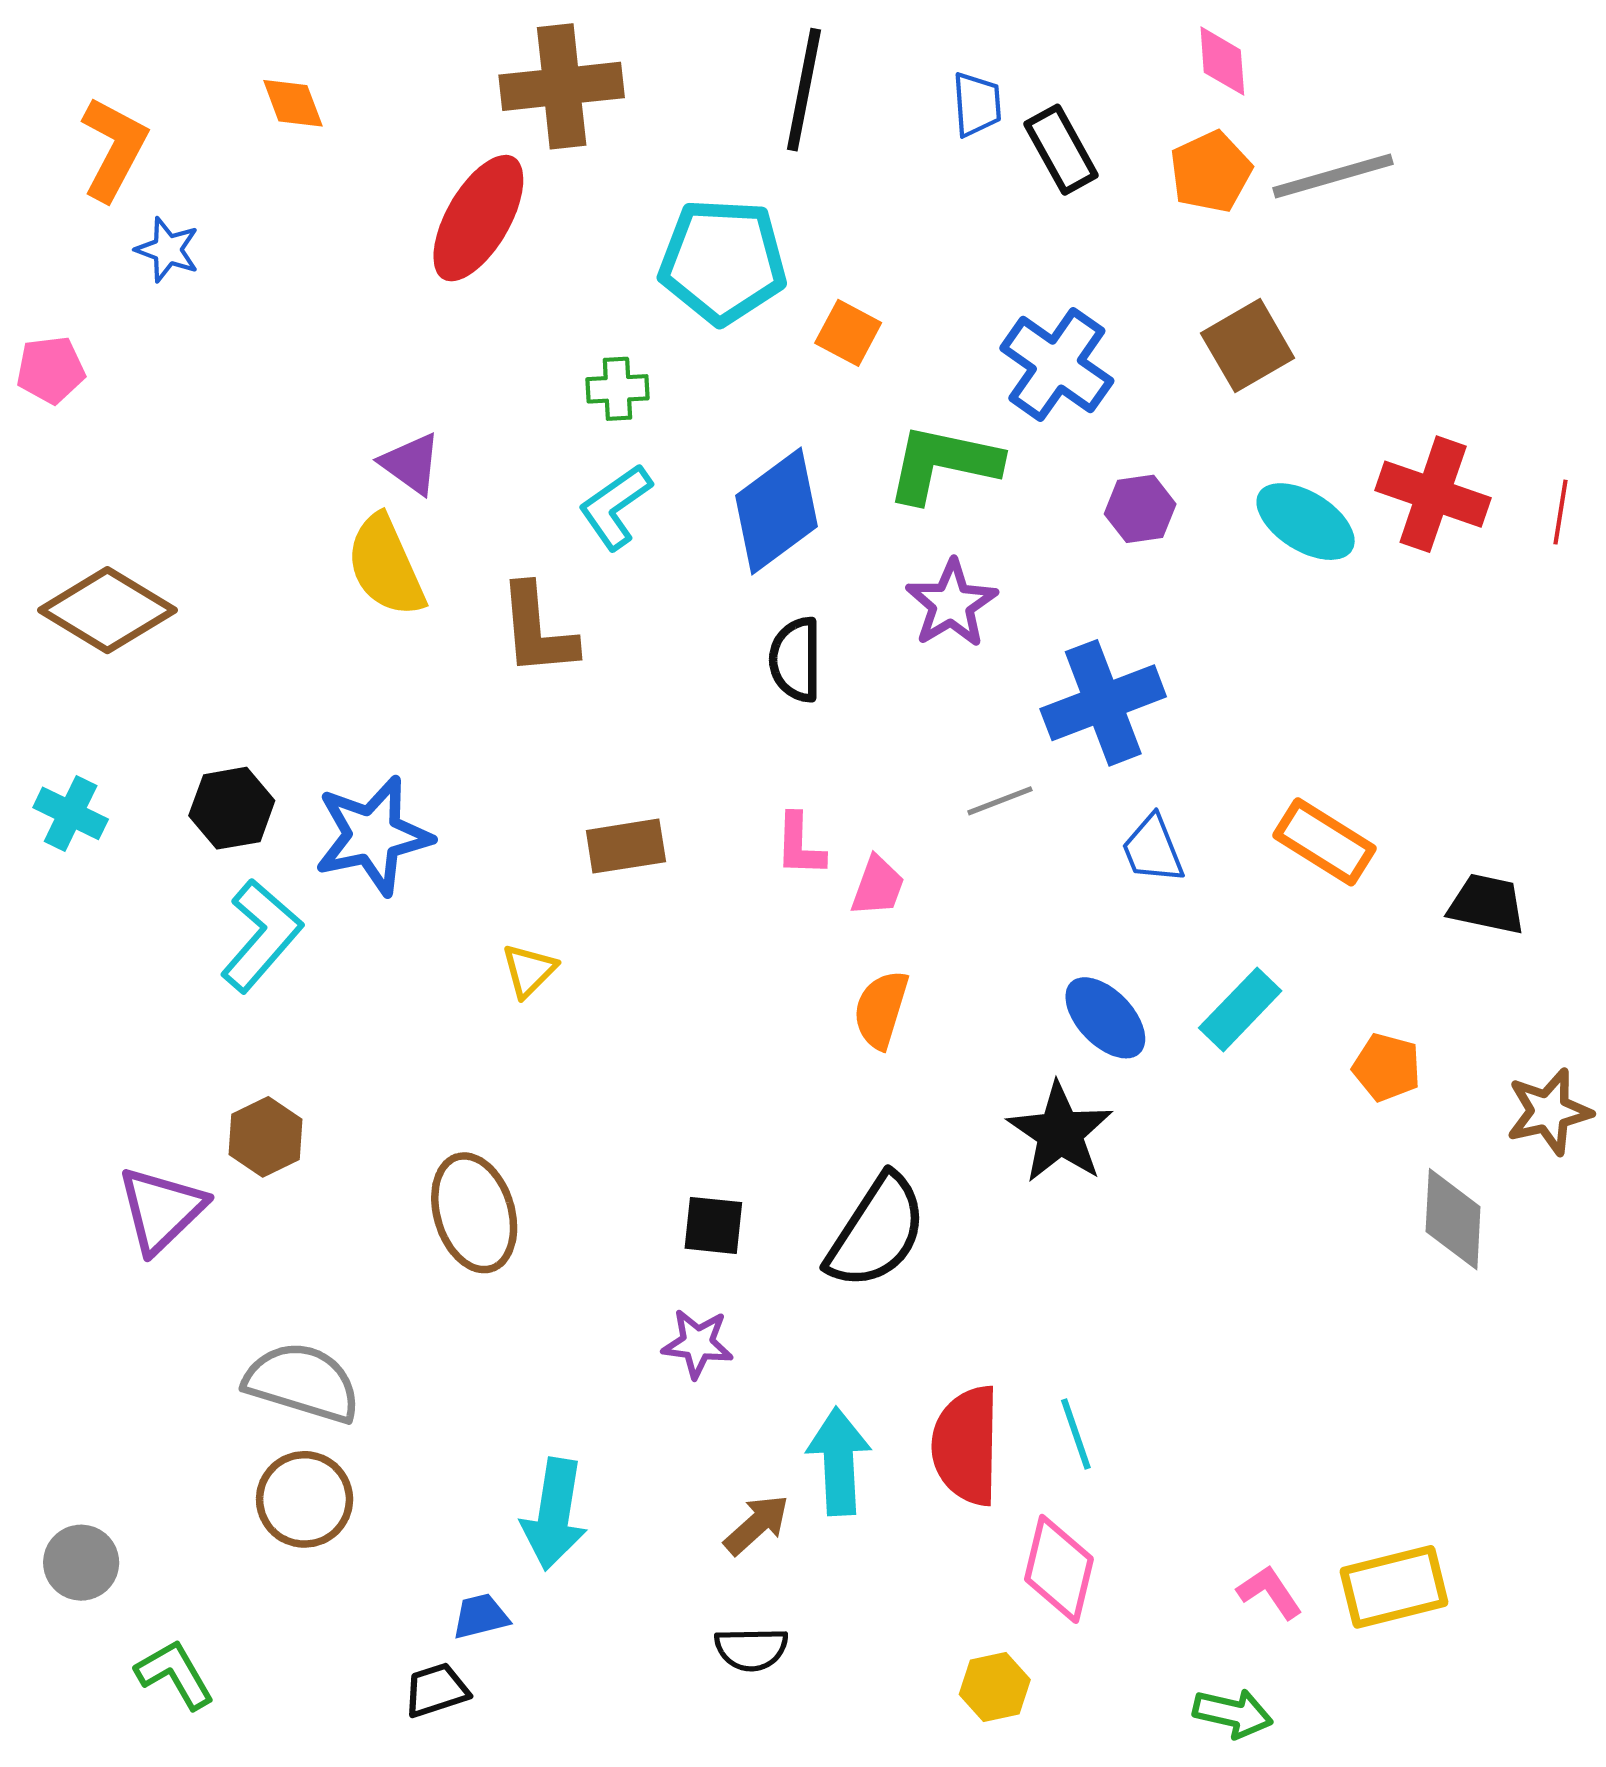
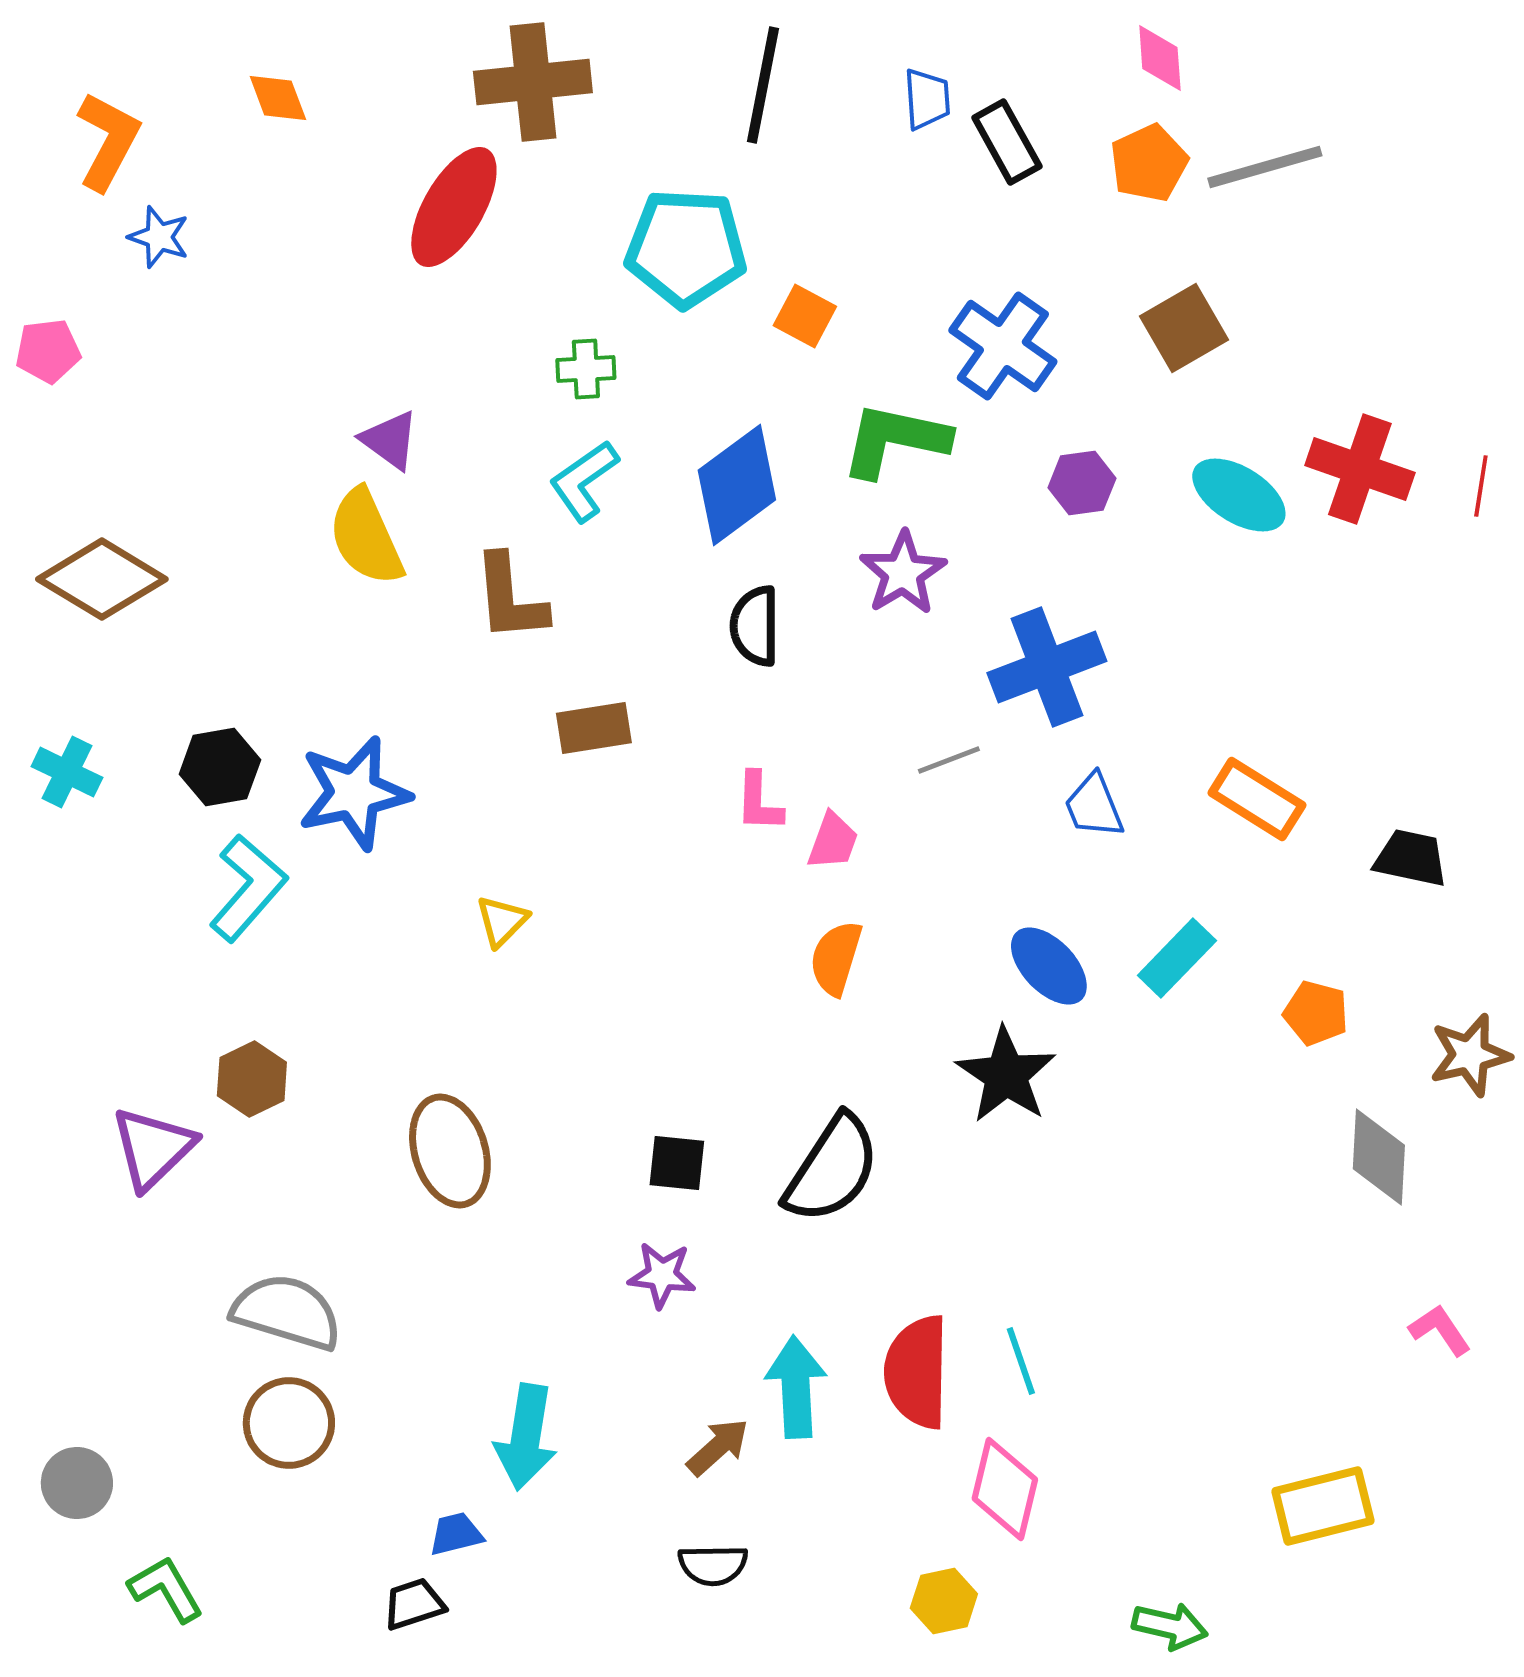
brown rectangle: (626, 846) -> (594, 728), moved
pink L-shape: (1270, 1592) -> (1440, 1330), moved

